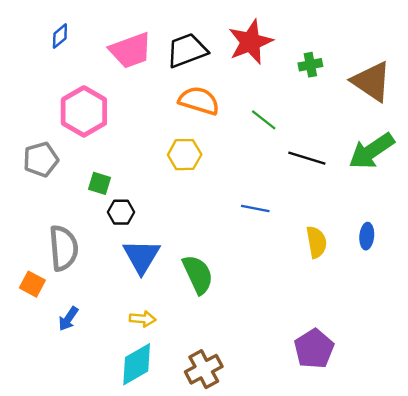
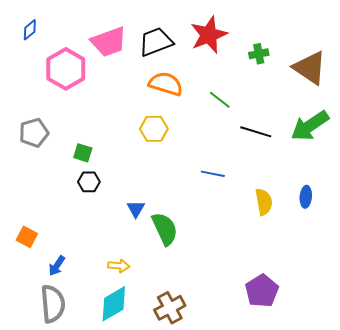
blue diamond: (60, 36) -> (30, 30), moved
pink hexagon: (84, 111) -> (66, 69), moved
black hexagon: (121, 212) -> (89, 182), moved
gray semicircle: (64, 248) -> (53, 304), moved
blue triangle: (141, 256) -> (136, 209), moved, size x0.6

